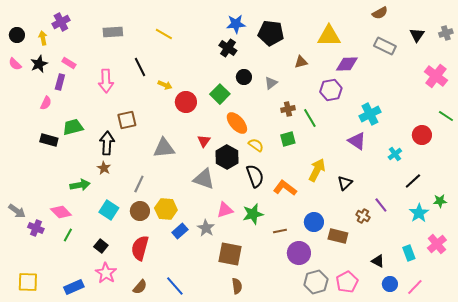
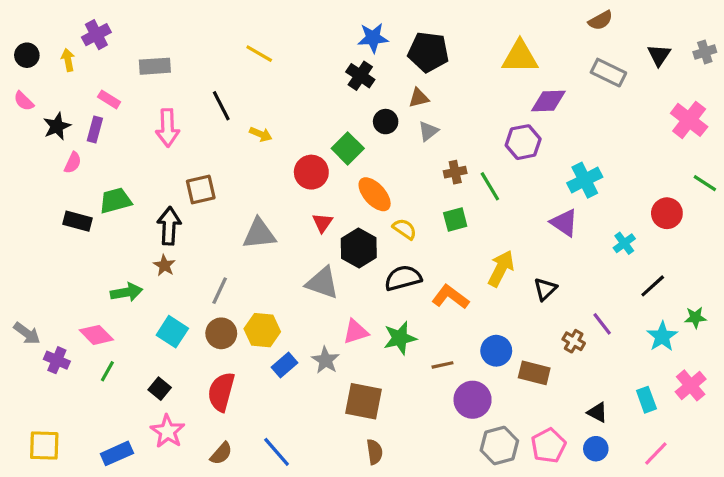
gray rectangle: (113, 32) -> (155, 66), moved
brown triangle: (301, 62) -> (419, 98), moved
black star: (39, 64) -> (57, 126), moved
red circle: (186, 102) -> (311, 172), moved
black semicircle: (255, 176) -> (403, 278), turned -85
blue circle: (390, 284) -> (596, 449), moved

